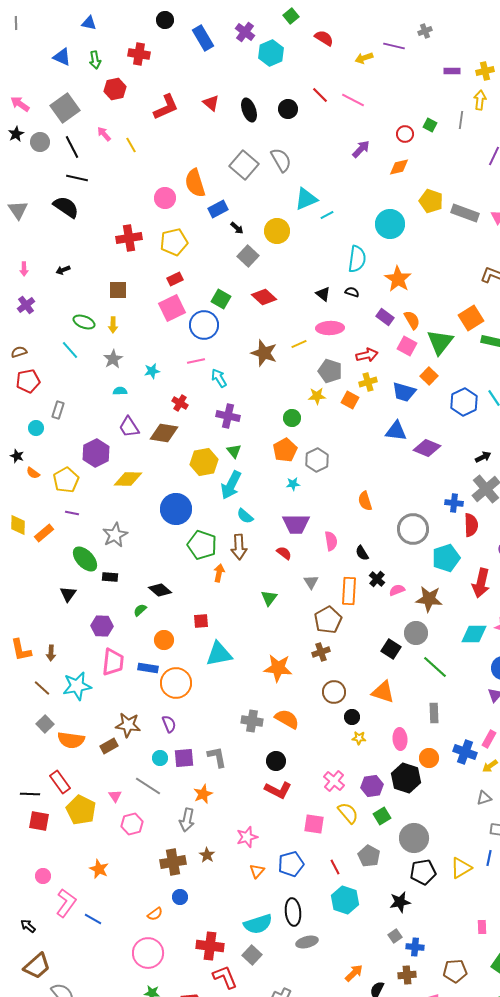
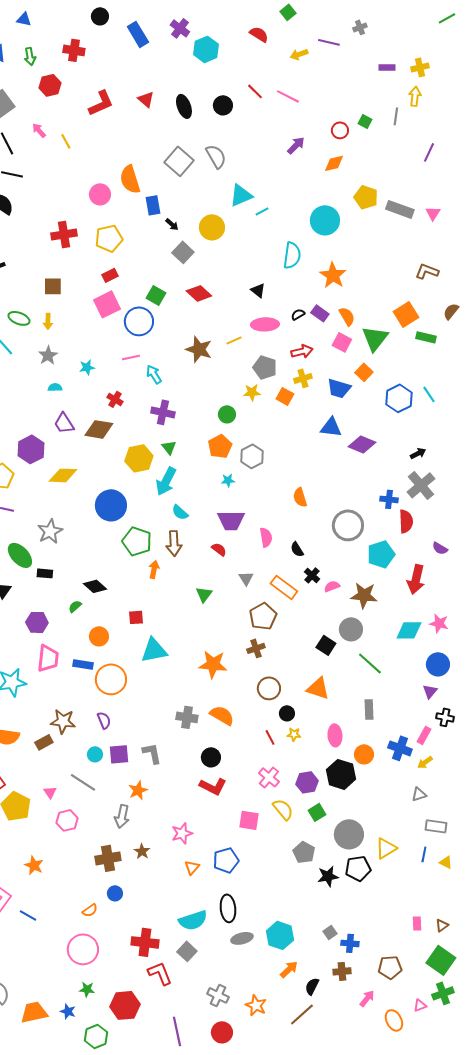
green square: (291, 16) -> (288, 12), moved
blue rectangle: (218, 209) -> (153, 205), turned -72
black semicircle: (352, 292) -> (298, 314), moved, turned -48
orange rectangle: (349, 591) -> (284, 587), turned -56
red line: (335, 867) -> (270, 737), moved
yellow triangle: (461, 868) -> (386, 848), moved
cyan hexagon: (345, 900) -> (280, 935), moved
black star: (400, 902) -> (328, 876), moved

